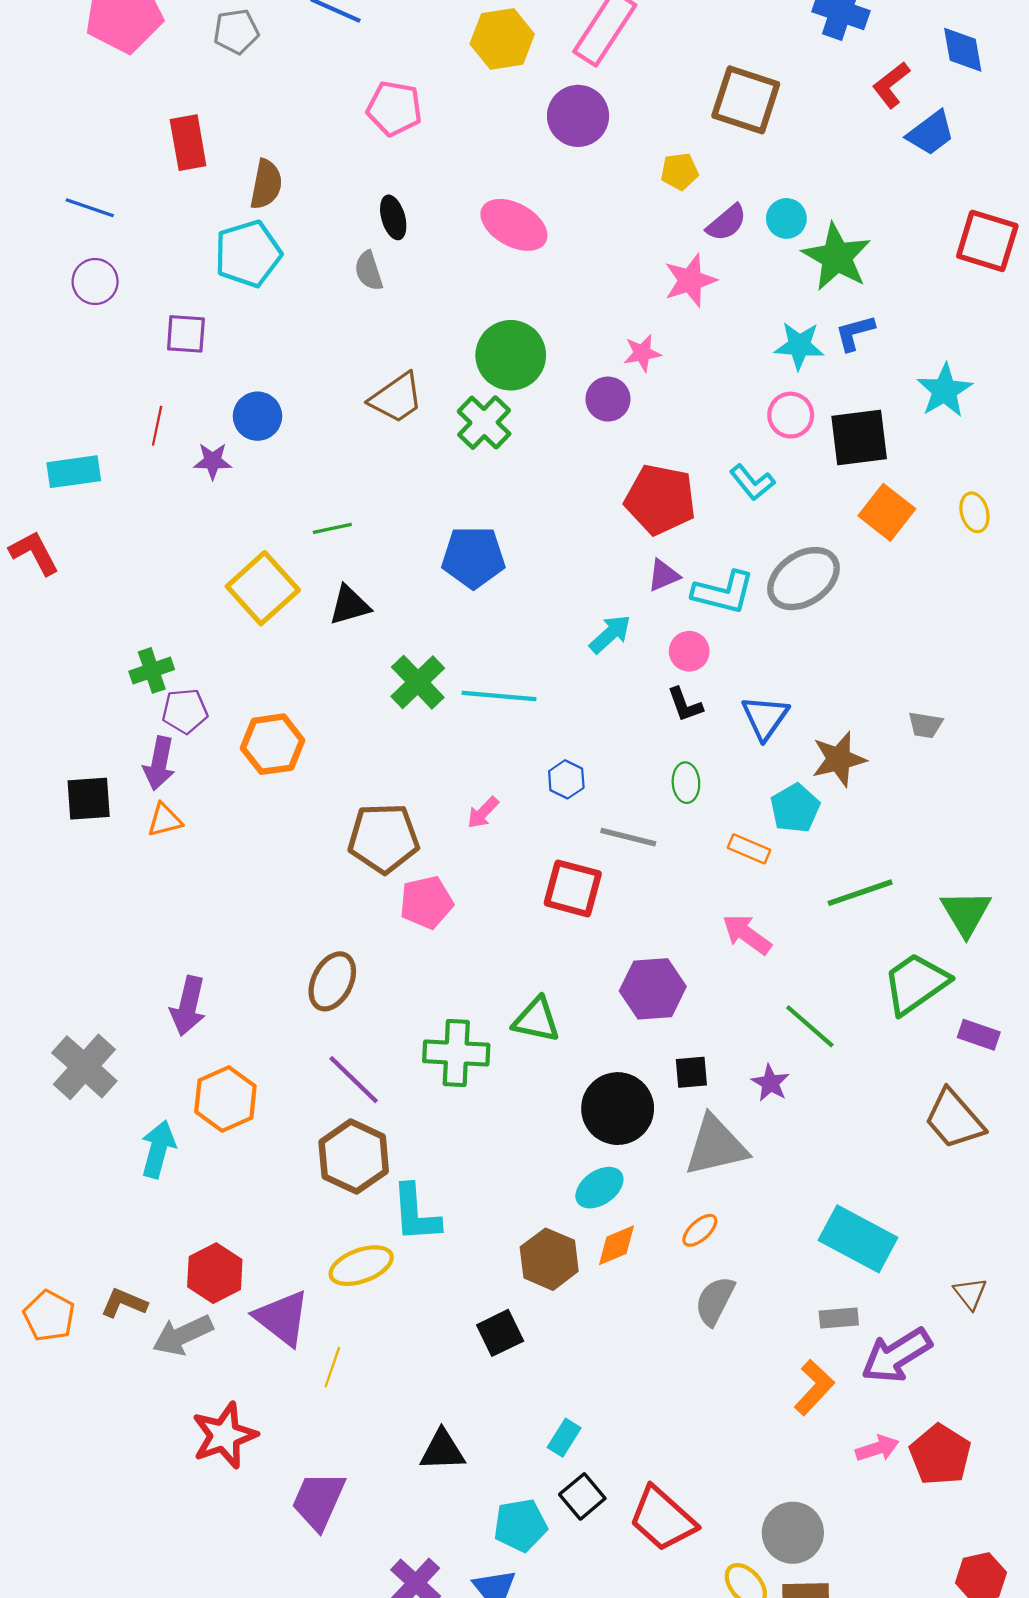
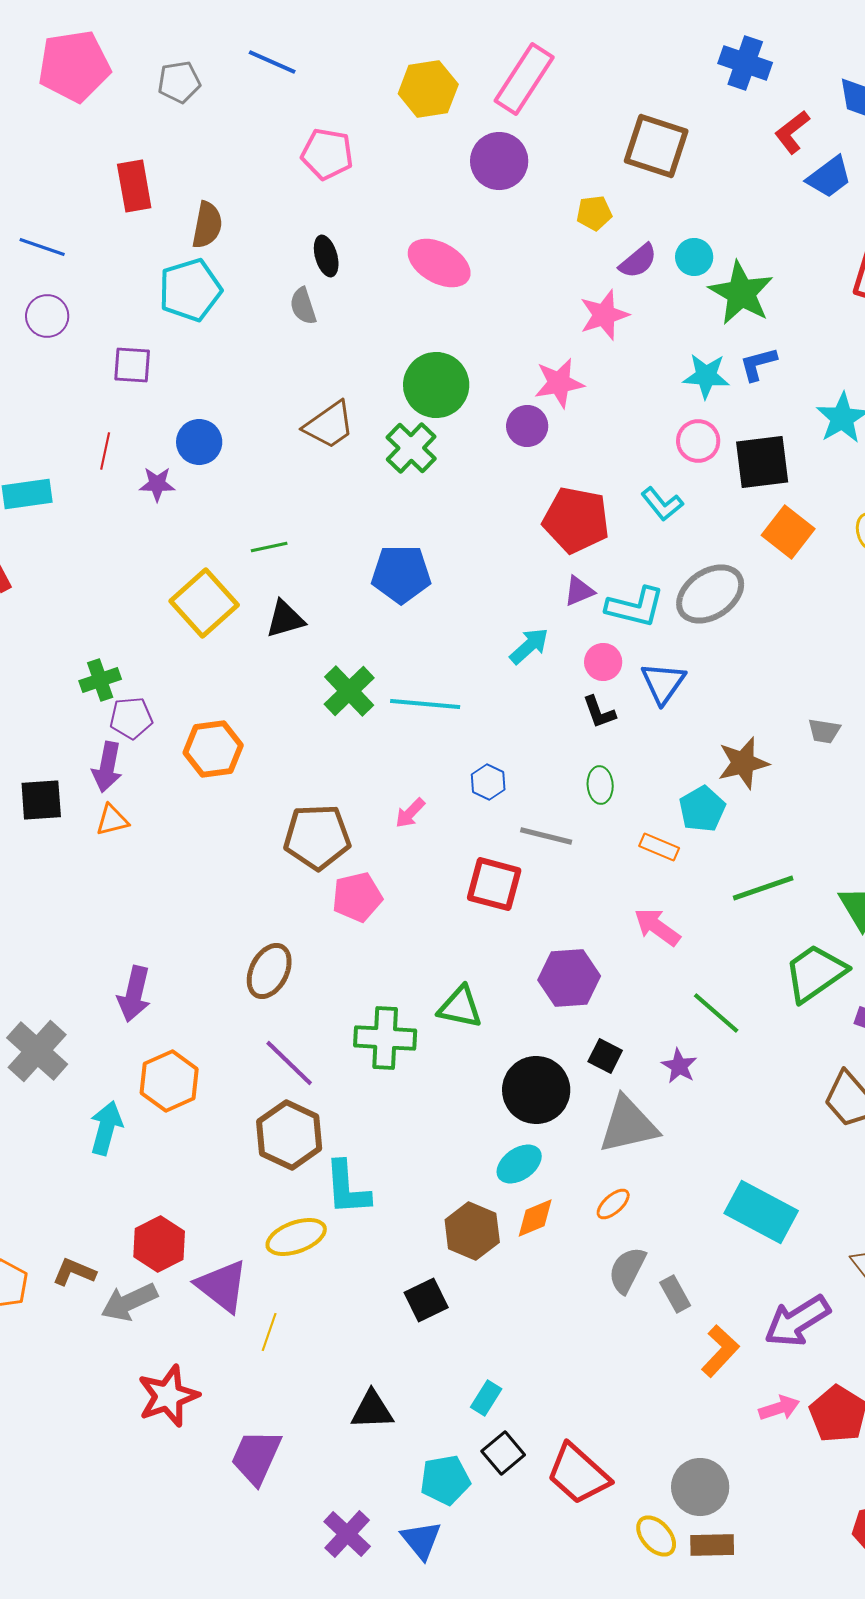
pink star: (642, 353) -> (559, 383), size x1.4
blue triangle: (765, 717) -> (663, 683), moved
black square: (691, 1072) -> (605, 1056), turned 32
gray rectangle: (839, 1318) -> (675, 1294), moved, turned 66

